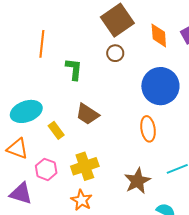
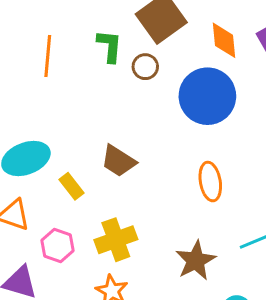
brown circle: (115, 53) -> (145, 67), moved
green L-shape: (74, 69) -> (110, 46), moved
blue circle: (160, 86) -> (207, 96), moved

